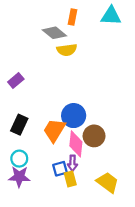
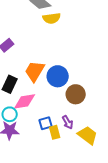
orange trapezoid: (54, 130) -> (35, 71), moved
pink diamond: (76, 144) -> (25, 101), moved, turned 75
purple arrow: (72, 163) -> (68, 122), moved, turned -32

